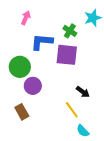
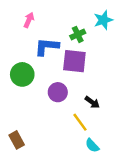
green cross: (70, 31) -> (78, 34), turned 32
purple circle: (33, 86) -> (58, 92), moved
brown rectangle: (22, 112) -> (17, 140), moved

